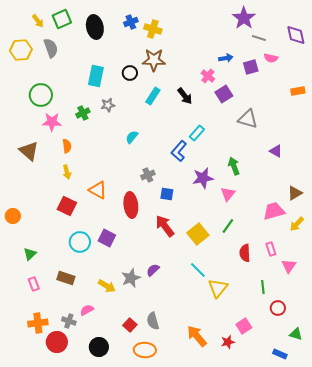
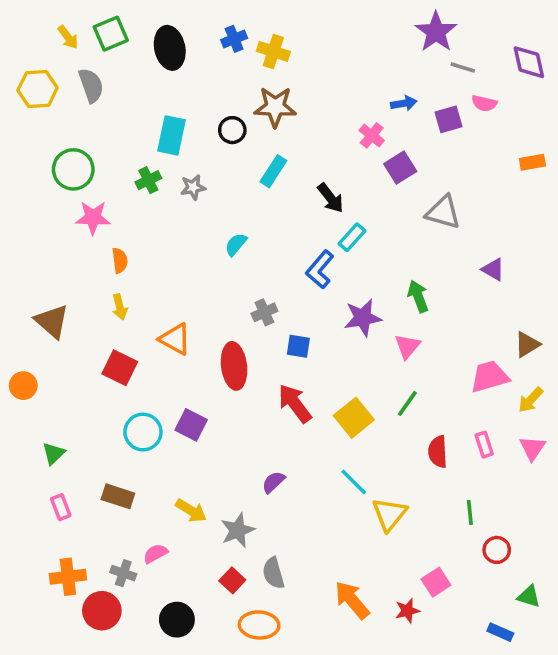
black arrow: (185, 96) -> (331, 198), moved
green cross: (83, 113) -> (148, 180), moved
brown triangle: (29, 151) -> (52, 321), moved
pink triangle: (289, 266) -> (532, 448), moved
gray star: (131, 278) -> (238, 530), moved

